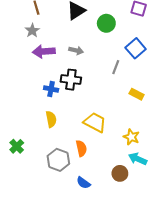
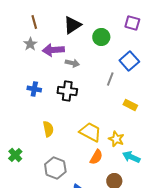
purple arrow: (44, 51) -> (53, 50), moved
blue cross: (51, 89) -> (34, 89), moved
yellow star: (131, 137) -> (116, 139), moved
orange semicircle: (81, 148) -> (96, 157), moved, turned 42
cyan arrow: (138, 159) -> (131, 157), moved

